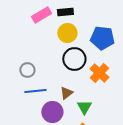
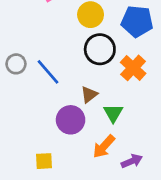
gray circle: (27, 70) -> (16, 64), moved
blue line: (35, 91) -> (48, 72), moved, turned 55

